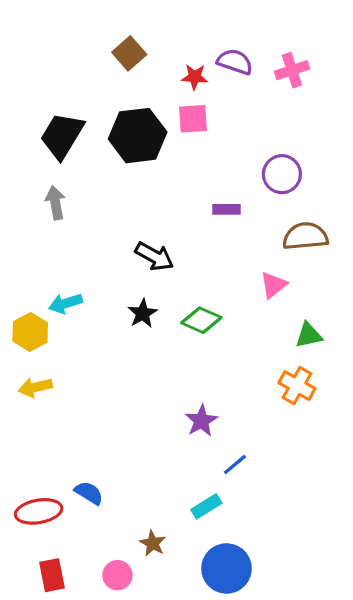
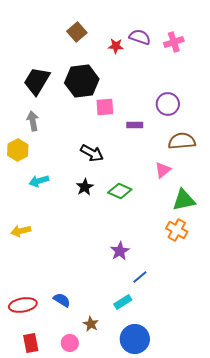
pink square: (193, 119) -> (105, 107), moved
yellow hexagon: (30, 332) -> (18, 150), moved
green triangle: (309, 335) -> (184, 200), size x1.4
blue semicircle: (89, 493) -> (62, 300), moved

